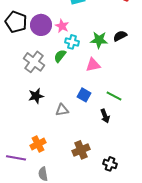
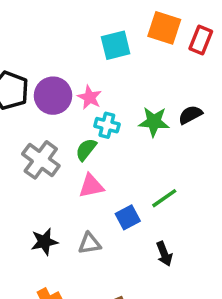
pink triangle: (93, 65) -> (91, 186), moved
blue square: (84, 95) -> (128, 217), turned 32
black star: (36, 96) -> (44, 242), moved
green line: (114, 96) -> (164, 198), moved, turned -63

